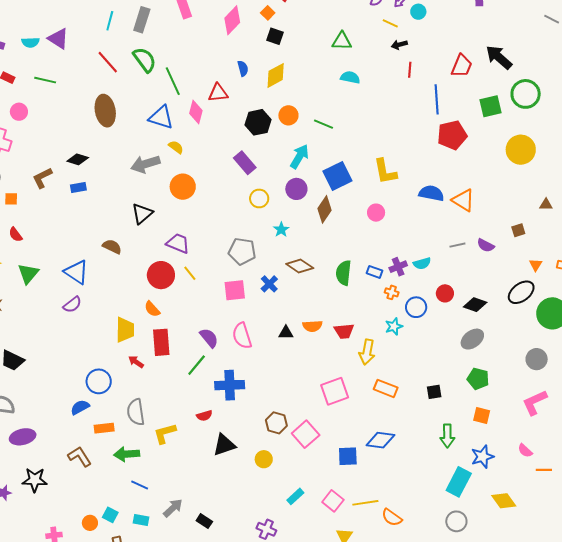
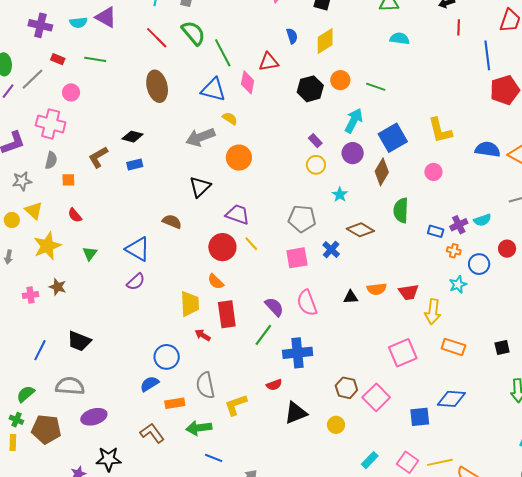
purple rectangle: (245, 163) -> (315, 141), moved, size x0.6
green semicircle: (344, 273) -> (401, 210), moved
green triangle: (28, 274) -> (90, 253), size x0.7

